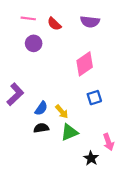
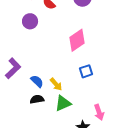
blue semicircle: (41, 108) -> (37, 81), turned -80

